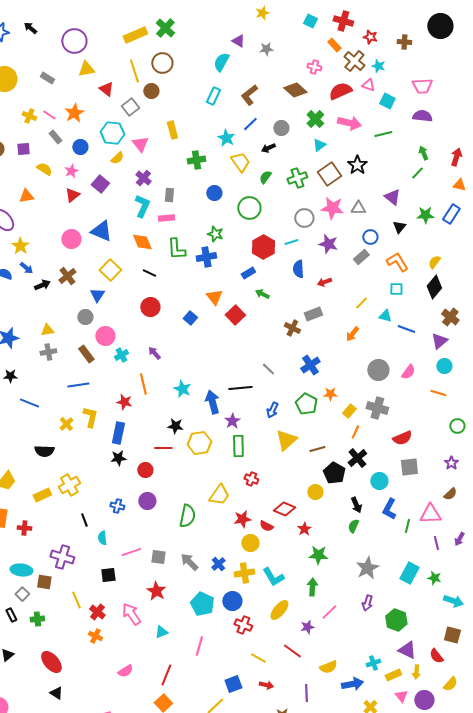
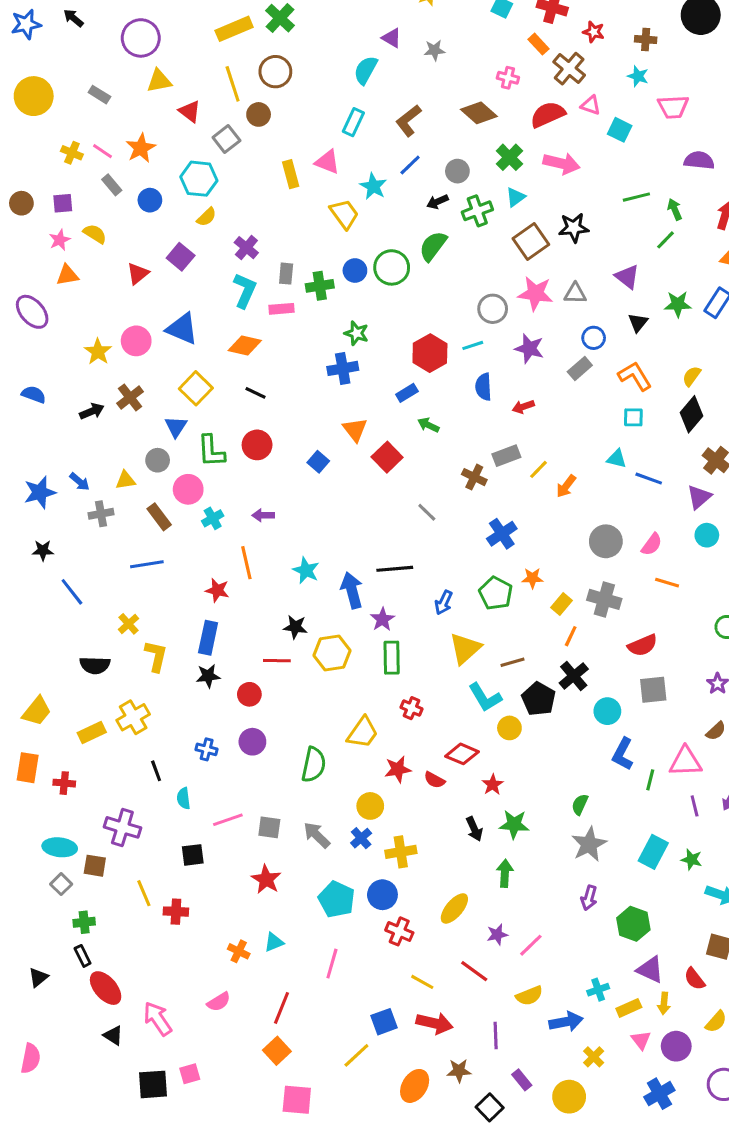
cyan star: (378, 66) -> (638, 76), moved
purple semicircle: (422, 116) -> (699, 160), moved
green line: (383, 134) -> (636, 197), moved
pink triangle: (140, 144) -> (327, 162), moved, turned -30
green cross: (196, 160) -> (320, 286), moved
yellow trapezoid: (240, 162) -> (344, 214), moved
black star: (357, 165) -> (574, 228), turned 30
pink star: (71, 171) -> (60, 240), moved
green semicircle: (265, 177) -> (433, 246), size x1.5
green cross: (297, 178) -> (477, 211), moved
green circle: (249, 208) -> (392, 267), moved
orange diamond: (142, 242) -> (245, 345), turned -55
yellow star: (20, 246) -> (98, 352), moved
green L-shape: (176, 249) -> (211, 451), moved
blue arrow: (26, 268) -> (80, 482), moved
yellow line: (361, 303) -> (539, 469), moved
yellow triangle: (47, 330) -> (125, 480), moved
purple arrow: (154, 353) -> (263, 515), turned -48
gray line: (268, 369) -> (427, 512), moved
orange line: (438, 393) -> (667, 583), moved
blue line: (29, 403) -> (72, 592), turned 30
yellow L-shape: (90, 417) -> (156, 656), moved
black arrow: (356, 505) -> (474, 829), moved
green semicircle: (353, 526) -> (580, 804), moved
yellow circle: (250, 543) -> (370, 806), moved
cyan L-shape: (273, 577) -> (485, 697), moved
red cross: (97, 612) -> (176, 912), turned -35
pink line: (329, 612) -> (531, 945), moved
pink arrow: (131, 614) -> (158, 1019), moved
black rectangle: (11, 615) -> (83, 956), moved
orange cross: (95, 636) -> (239, 951), moved
red arrow: (266, 685) -> (434, 1023), size x1.6

